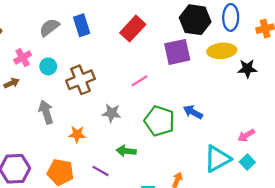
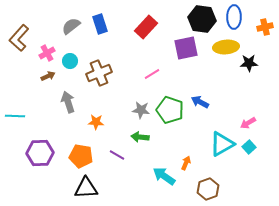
brown arrow: (12, 83) -> (48, 76), moved
gray star: (112, 113) -> (141, 110), moved

